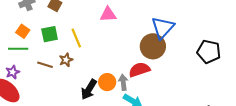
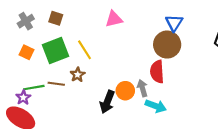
blue triangle: (163, 28) -> (174, 23), size x0.7
green square: (50, 34) -> (55, 50), size x1.4
green line: (18, 49) -> (34, 88), moved
red semicircle: (139, 70) -> (157, 72), turned -65

